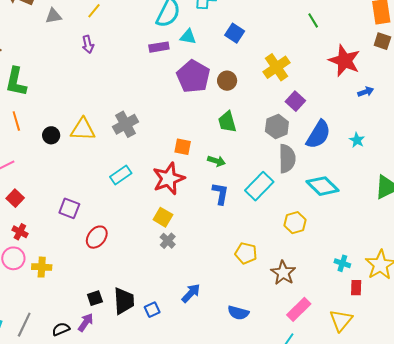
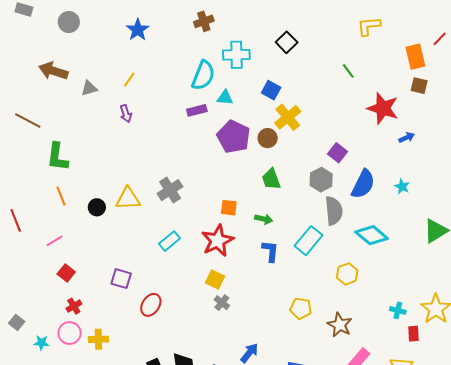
yellow cross: (277, 67) -> (288, 117), moved
red cross: (20, 232) -> (74, 306), turned 35

